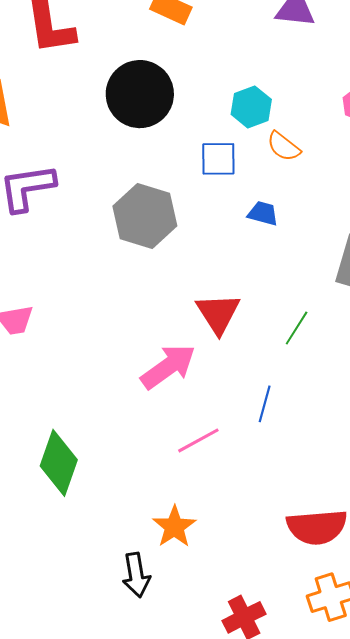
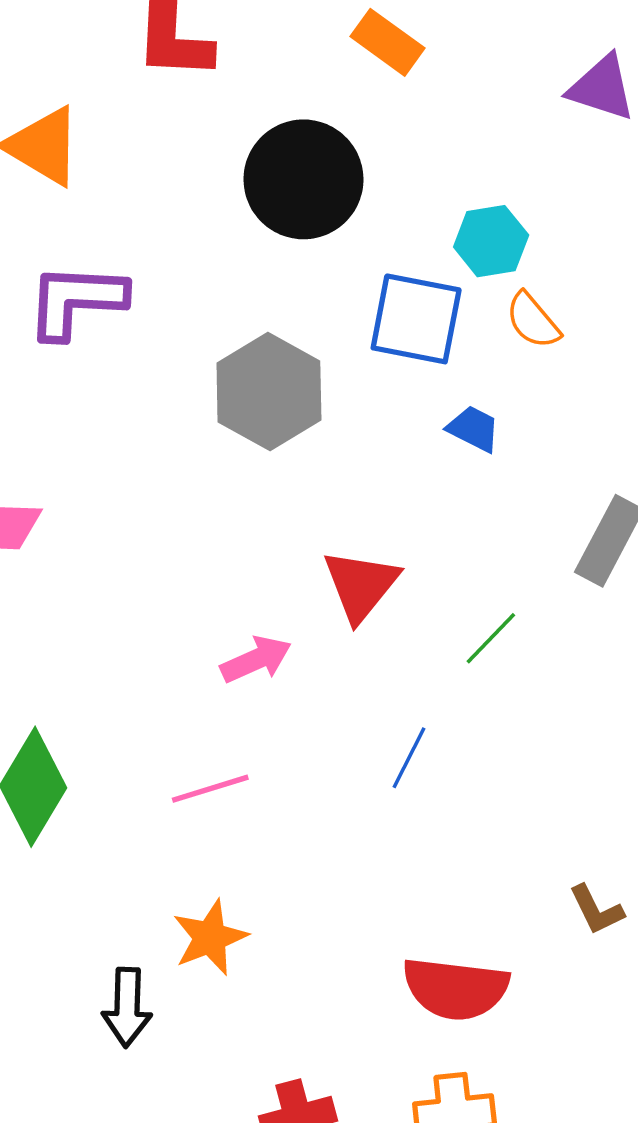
blue square: (218, 159) -> (416, 319), size x1.4
pink arrow: (168, 367) -> (256, 659), size x0.7
pink line: (198, 440) -> (210, 789), moved

